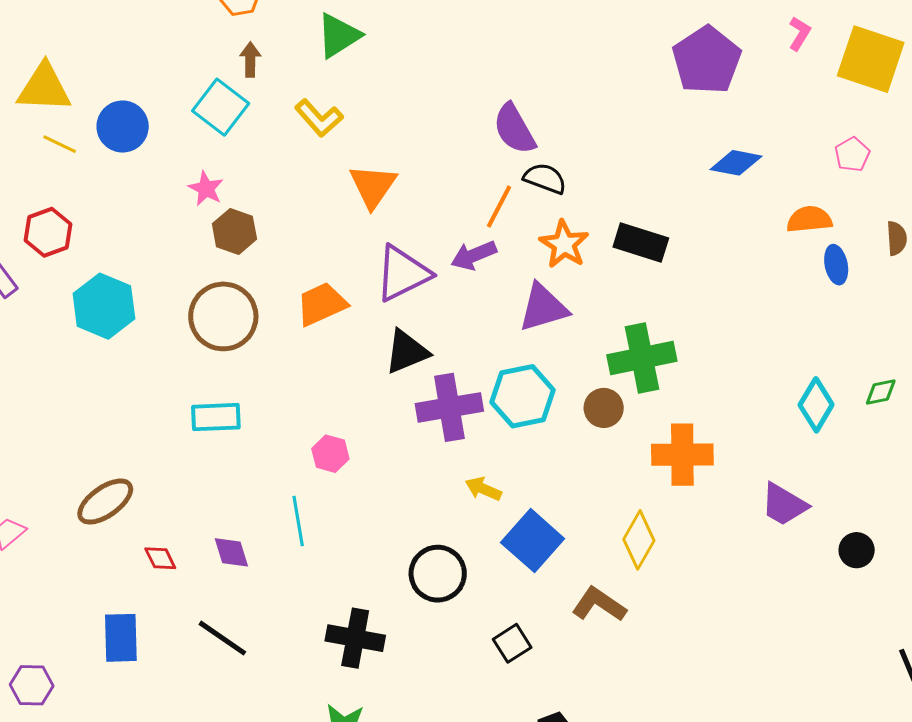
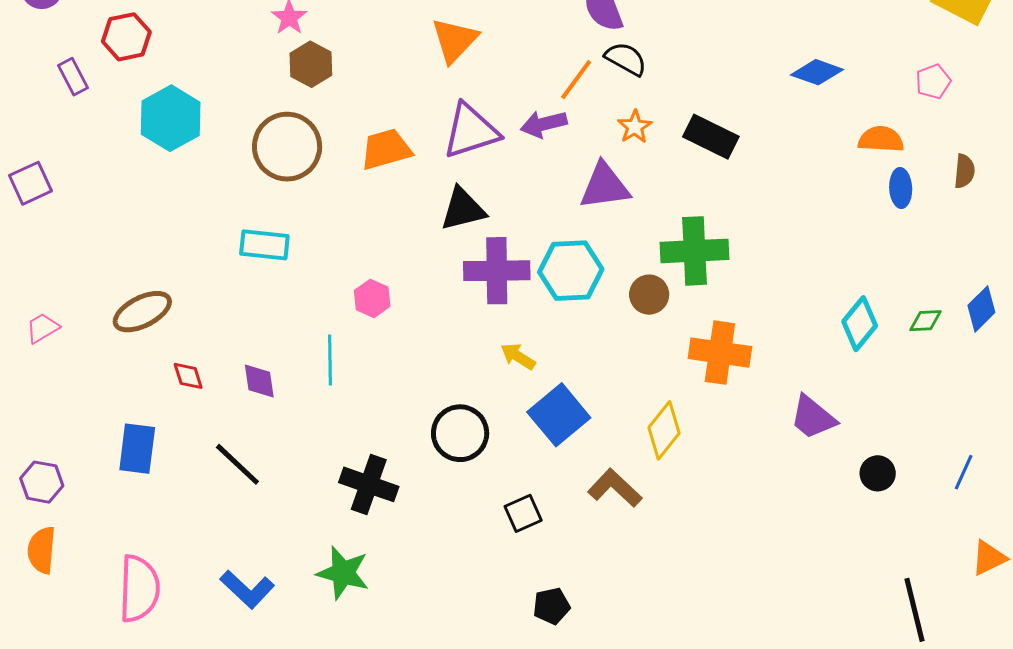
orange star: (564, 244) -> (635, 127), size x0.7

